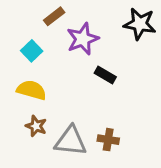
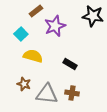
black rectangle: (105, 75) -> (70, 64), moved
yellow semicircle: (32, 90) -> (33, 56), moved

